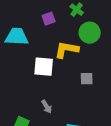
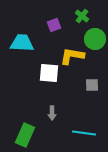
gray arrow: (47, 107) -> (52, 113), turned 32

